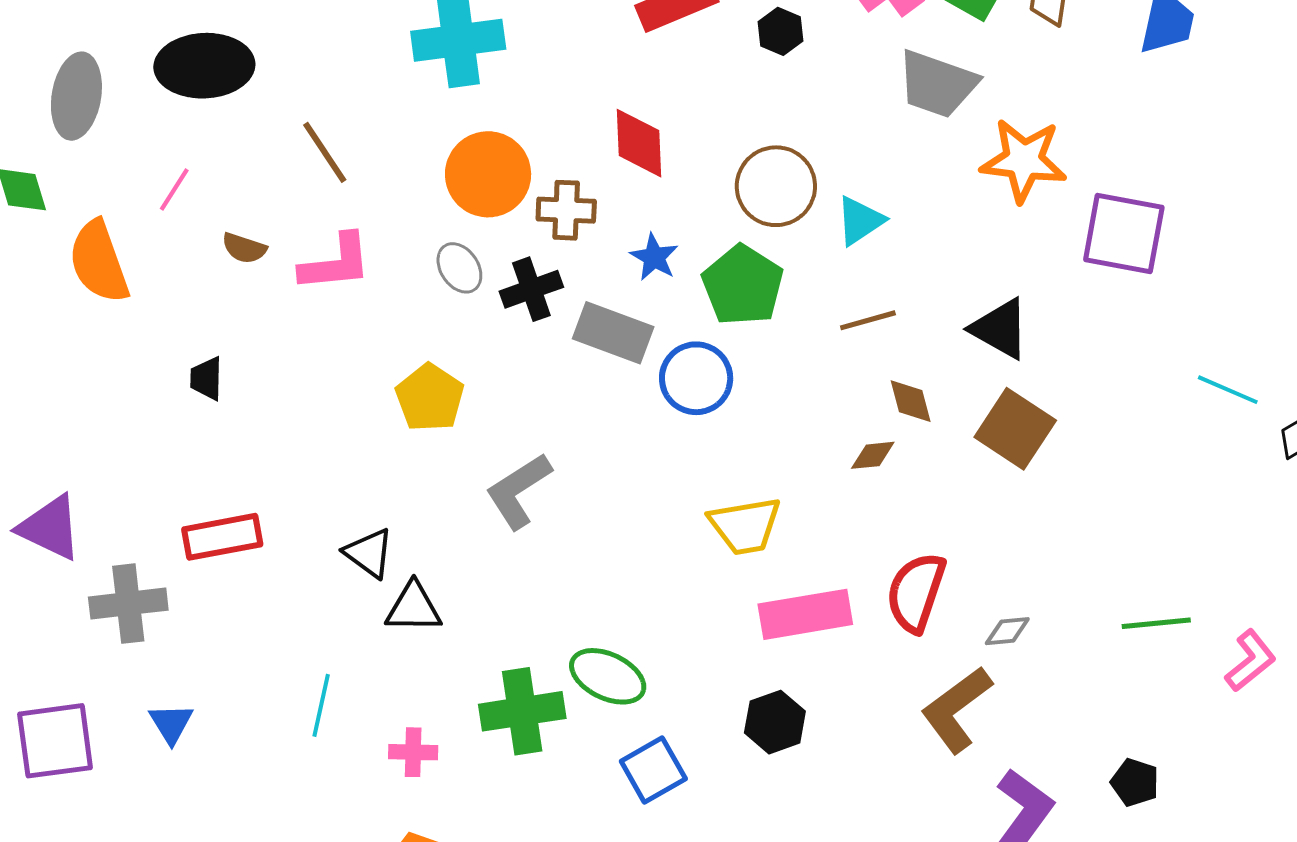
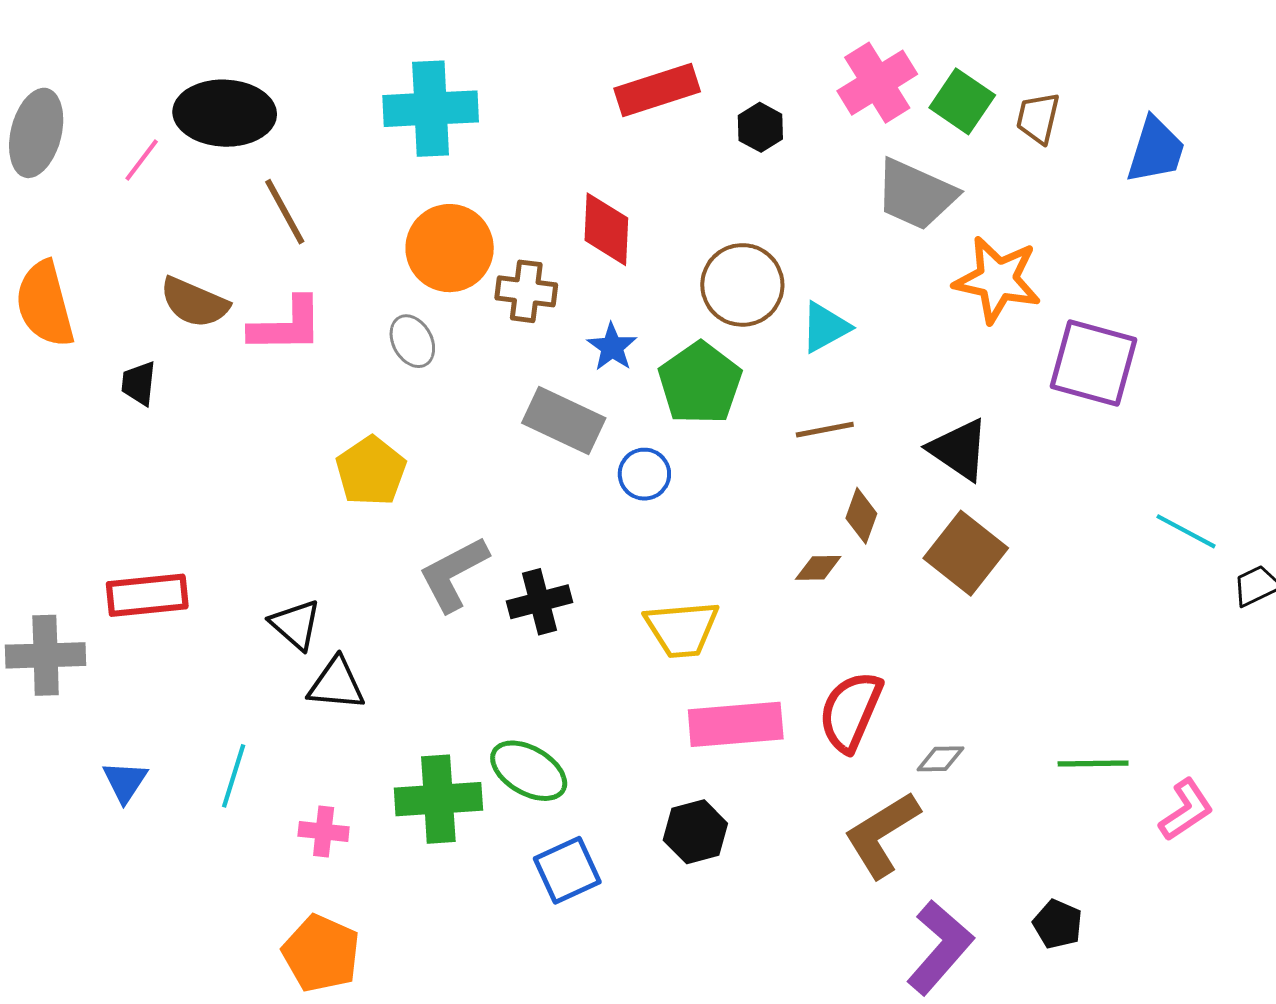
black ellipse: (204, 66) -> (225, 113), moved
pink line: (174, 190) -> (142, 160), moved
brown semicircle: (244, 248) -> (194, 302), size x1.5
black cross: (531, 289) -> (539, 602), moved
blue circle: (696, 378) -> (644, 474), size x0.7
black trapezoid: (207, 379) -> (139, 383), moved
brown diamond: (911, 401) -> (861, 516), turned 30
blue triangle: (171, 723) -> (125, 782), moved

